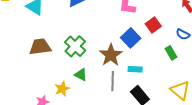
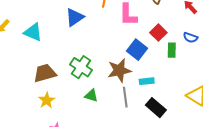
green rectangle: (171, 53) -> (172, 50), moved, turned 40
brown star: (111, 55) -> (119, 70), turned 30
yellow star: (62, 89) -> (47, 100), moved

